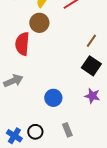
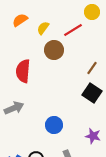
brown circle: (39, 23) -> (54, 50), moved
purple star: (92, 96) -> (93, 136), moved

